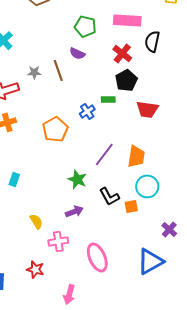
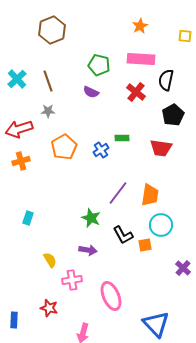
brown line: (58, 70) -> (48, 81), moved
black pentagon: (126, 80) -> (173, 115), moved
orange pentagon: (55, 129) -> (64, 147), moved
purple arrow: (74, 211) -> (88, 250), turned 30
blue triangle: (150, 261) -> (156, 324), moved, turned -44

